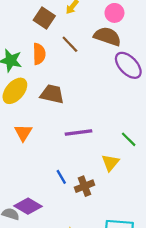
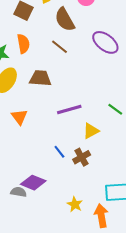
brown semicircle: (107, 36) -> (65, 20), moved, turned -130
brown line: (70, 44) -> (59, 47), moved
yellow triangle: (110, 163) -> (91, 131), moved, turned 30

